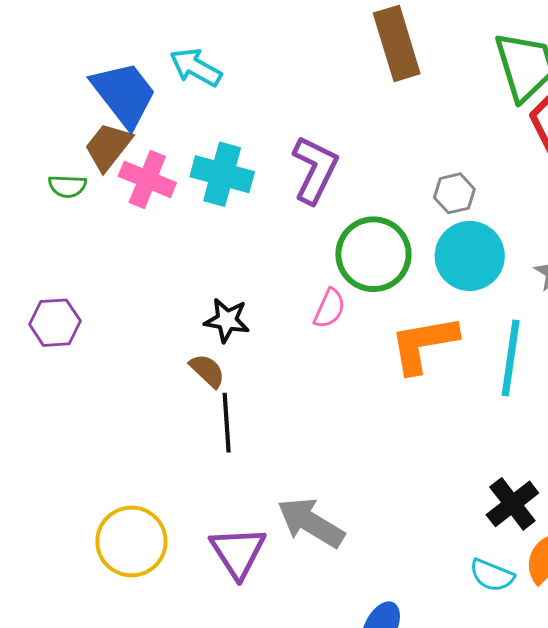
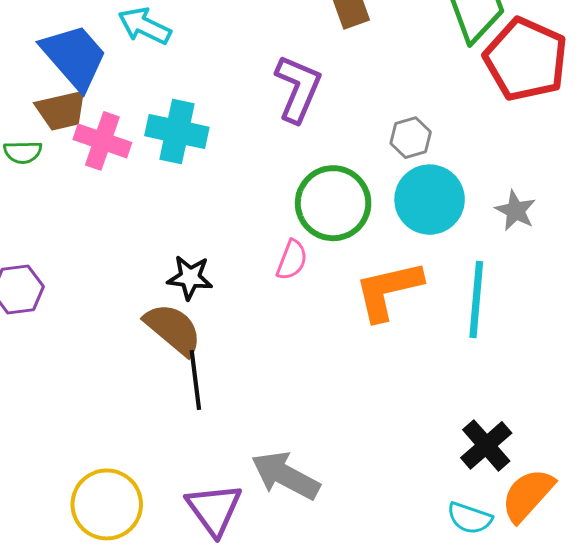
brown trapezoid: (108, 147) -> (61, 110), turned -138
purple L-shape: (315, 170) -> (298, 89), moved
brown semicircle: (207, 371) -> (173, 329), size x1.6

